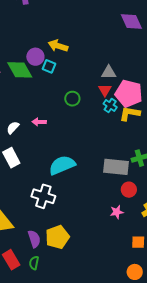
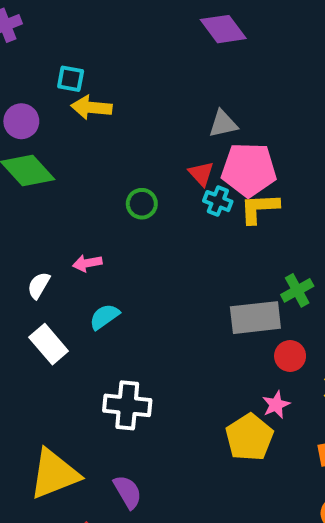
purple circle: (35, 57) -> (21, 121), moved
cyan square: (49, 66) -> (71, 79), moved
gray triangle: (109, 72) -> (223, 124), moved
cyan semicircle: (62, 165) -> (104, 317), moved, size x0.6
yellow pentagon: (57, 237) -> (249, 437), moved

